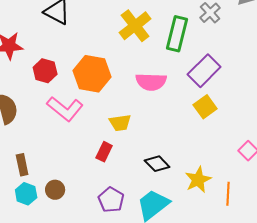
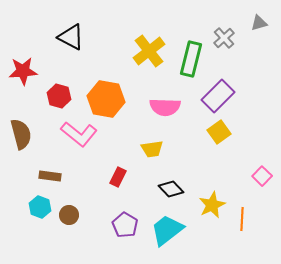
yellow trapezoid: (120, 123) -> (152, 149), moved
brown rectangle: (22, 165) -> (50, 176), moved, turned -70
cyan hexagon: (26, 194) -> (40, 207), moved

